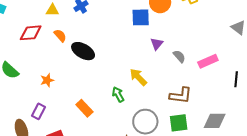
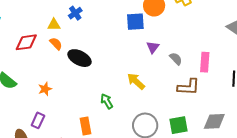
yellow triangle: (52, 10) -> (54, 25), moved
pink rectangle: (208, 61) -> (205, 62), turned -60
green arrow: (118, 94) -> (107, 101), moved
brown L-shape: (181, 95) -> (189, 87), moved
orange rectangle: (84, 108) -> (85, 126), moved, turned 36

